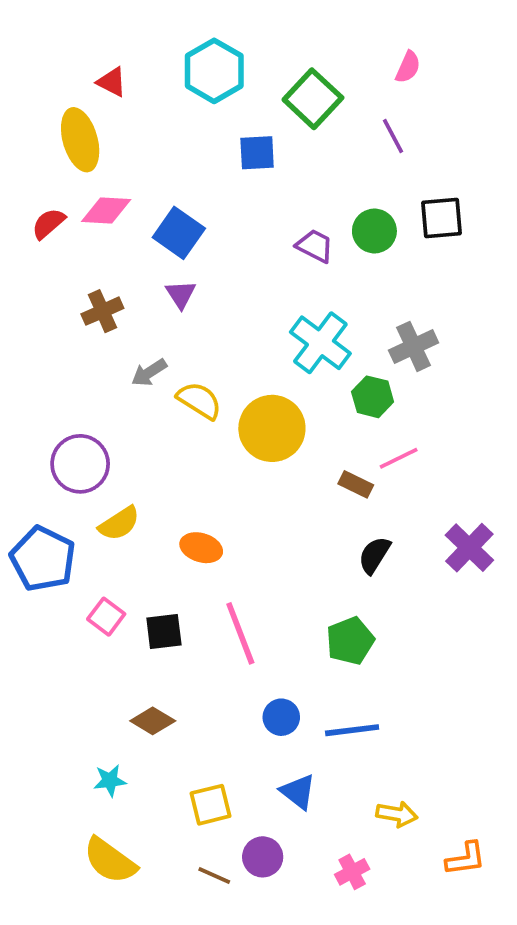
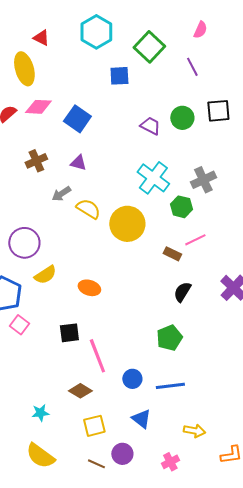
purple triangle: (181, 294) -> (78, 163), moved, turned -42
pink square: (106, 617) -> (19, 325), moved
pink line: (240, 633) -> (97, 356), moved
brown diamond: (153, 721) -> (80, 391), moved

